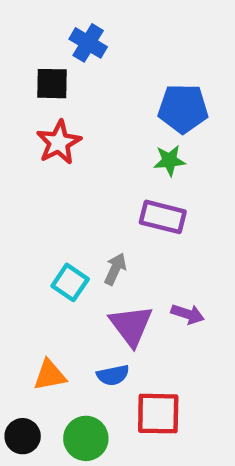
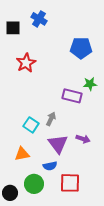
black square: (52, 84) -> (13, 28), moved
green star: (169, 160) -> (90, 84), moved
orange triangle: (50, 375) -> (22, 154), moved
green circle: (86, 438) -> (34, 184), moved

